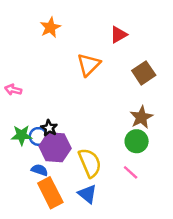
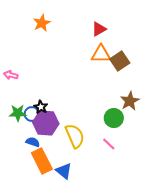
orange triangle: (89, 65) -> (101, 54), moved, turned 45
brown star: (141, 117) -> (130, 101), moved
blue triangle: (87, 194) -> (64, 171), moved

